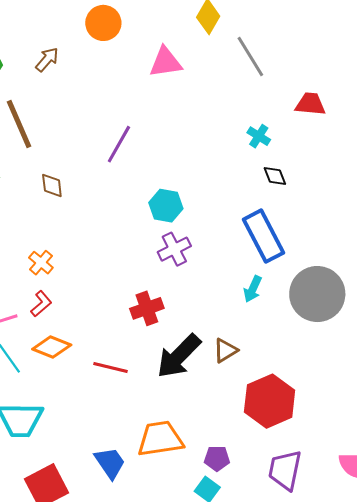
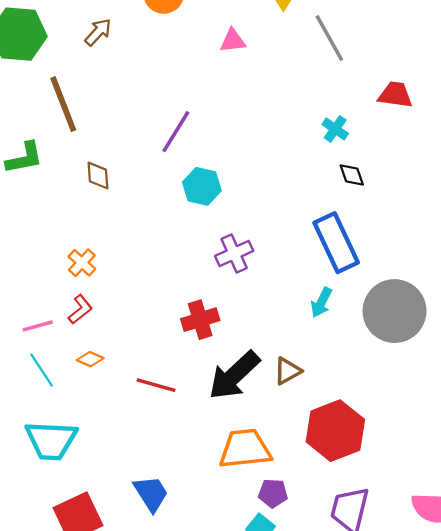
pink triangle: (166, 62) -> (233, 41), size x0.7
cyan hexagon: (166, 206) -> (202, 186), moved
orange diamond: (52, 347) -> (90, 359), size x0.6
orange trapezoid: (160, 439) -> (245, 449), moved

